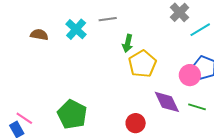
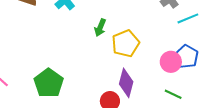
green arrow: (128, 43) -> (100, 28), moved
purple diamond: (167, 102) -> (126, 83), moved, turned 32

